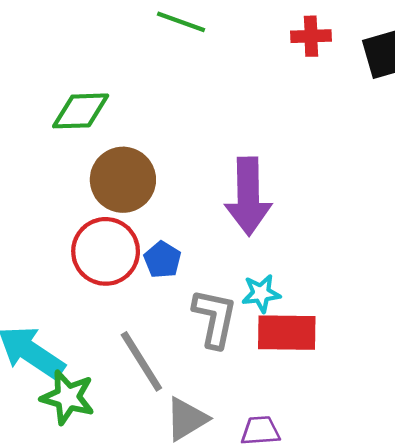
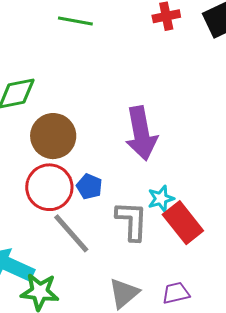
red rectangle: (287, 333) -> (183, 223), turned 60
gray line: (141, 361) -> (71, 233), moved

